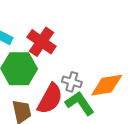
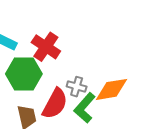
green L-shape: (80, 103) -> (85, 108), turned -104

